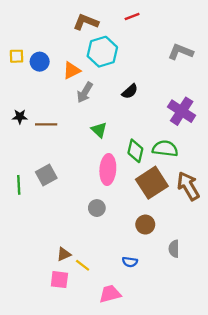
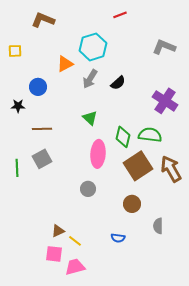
brown L-shape: (86, 22) -> (43, 20), moved
blue circle: (40, 62) -> (38, 87), moved
gray arrow: (85, 92) -> (90, 79), moved
brown line: (46, 124) -> (42, 129), moved
pink trapezoid: (110, 294) -> (75, 267), moved

